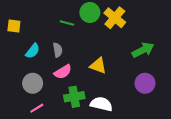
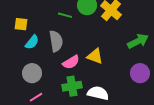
yellow square: (14, 26) -> (21, 24), moved
gray semicircle: (58, 50) -> (56, 41), size x1.5
pink semicircle: (63, 72) -> (71, 62), moved

